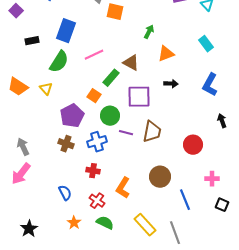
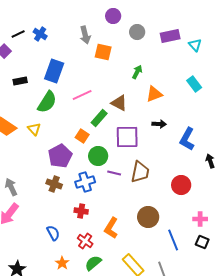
blue L-shape: (210, 85) -> (187, 139), moved
black square: (222, 205) -> (202, 242), moved
green semicircle: (105, 223) -> (93, 263), turned -66

